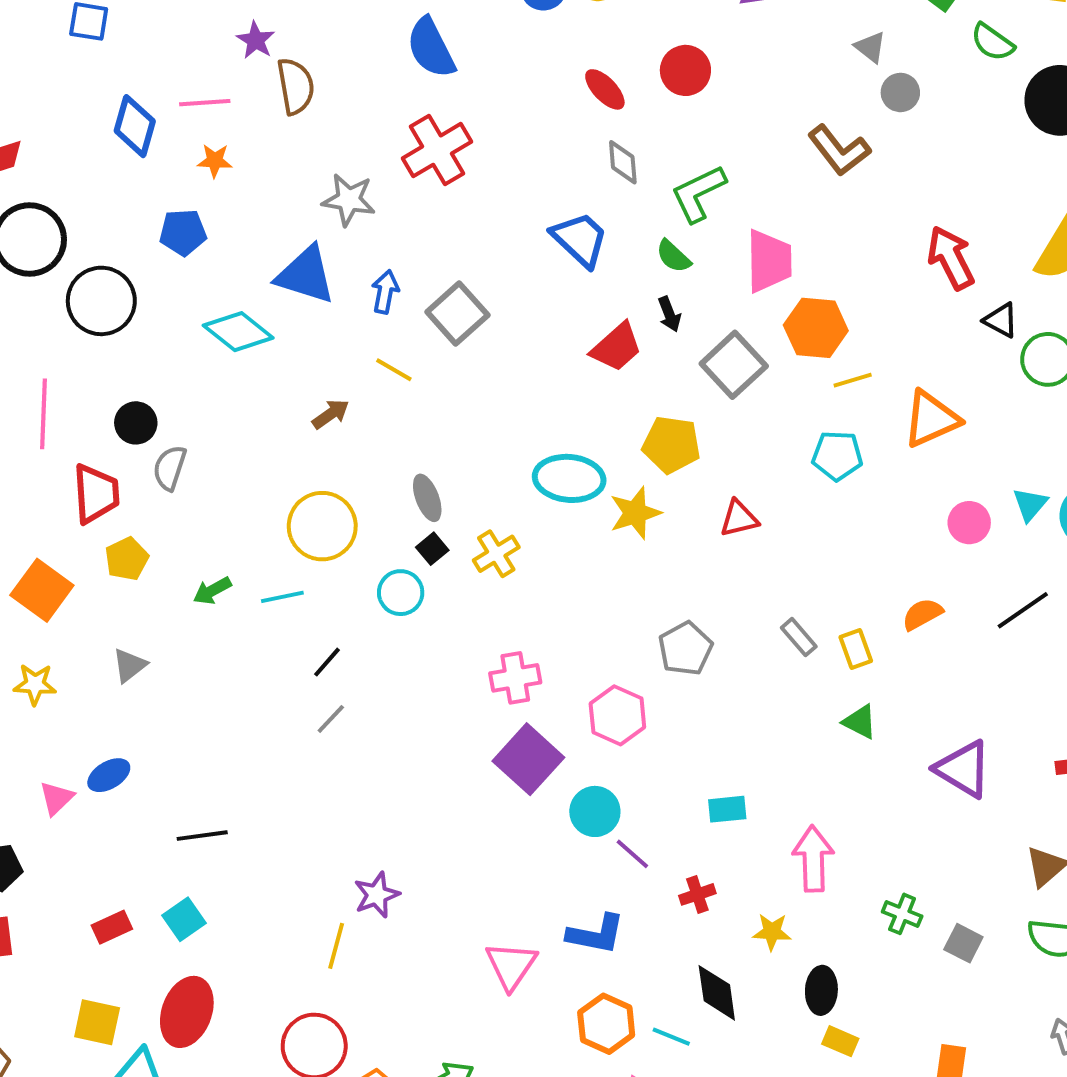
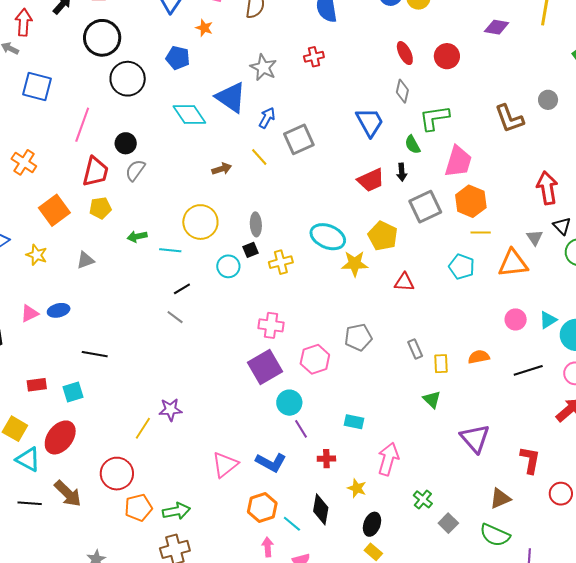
gray triangle: (870, 47) -> (535, 238), moved
red cross: (437, 150) -> (314, 57), size x0.6
gray line: (331, 719) -> (175, 317), turned 66

